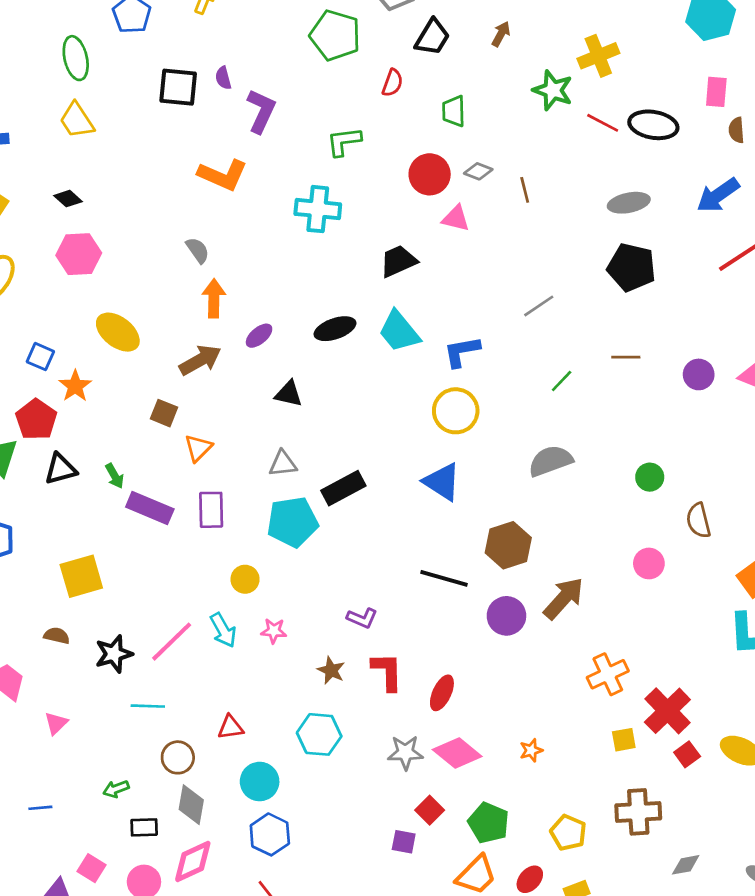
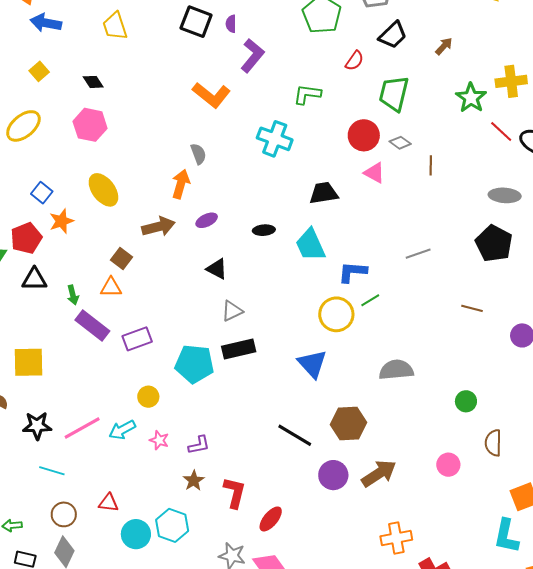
green trapezoid: (454, 111) -> (394, 94), size x1.5
gray semicircle: (198, 250) -> (198, 154), moved
black ellipse: (335, 329) -> (264, 230), size x0.7
green line: (562, 381) -> (370, 300), moved
orange triangle: (198, 448) -> (111, 287), moved, turned 30
gray triangle: (283, 464) -> (232, 311), moved, turned -35
purple rectangle: (211, 510) -> (137, 339), turned 56
purple L-shape: (362, 618) -> (199, 445), moved, turned -50
cyan arrow: (223, 630) -> (122, 430), turned 76
cyan circle: (260, 782) -> (136, 534), moved

